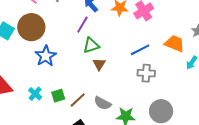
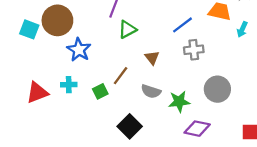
brown triangle: (99, 64) -> (152, 58), moved
cyan cross: (35, 94) -> (69, 85), moved, turned -32
brown line: (78, 100) -> (121, 76), moved

